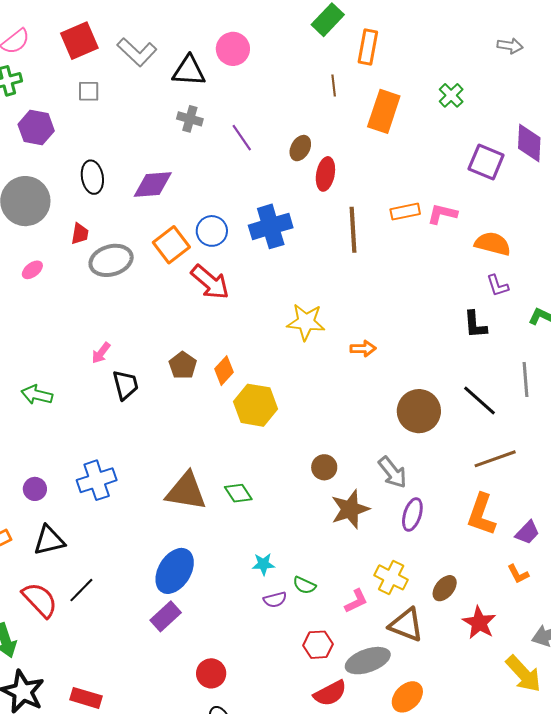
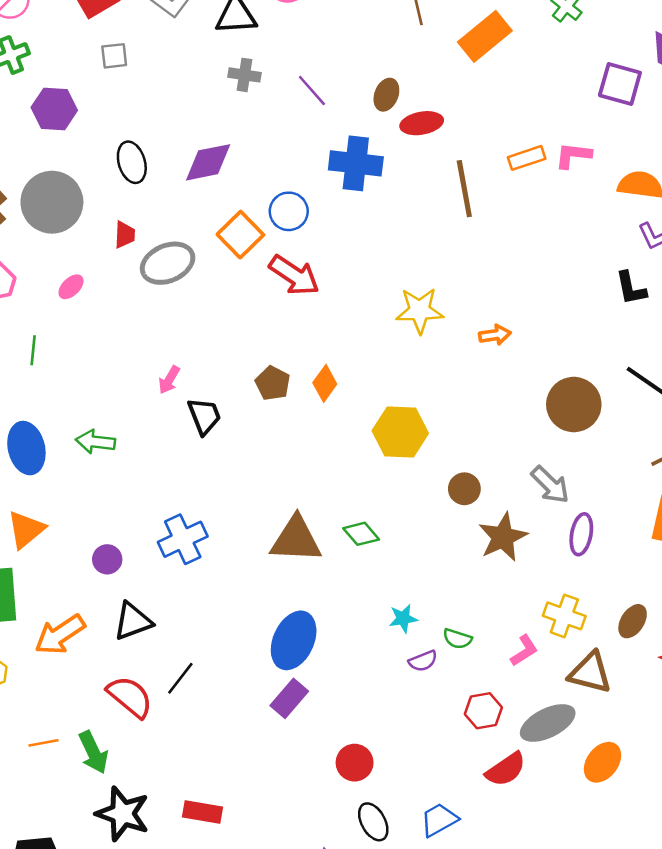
orange rectangle: (384, 111) -> (485, 36), turned 39
red ellipse: (325, 174) -> (422, 123), turned 76
blue cross: (271, 226) -> (356, 163), moved, turned 30
yellow hexagon: (255, 405) -> (400, 432), moved

